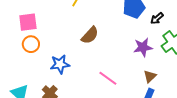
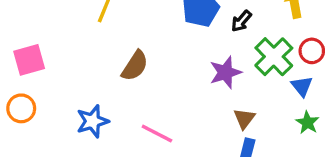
orange circle: (31, 44) -> (21, 108), moved
pink line: (108, 78) -> (157, 134), moved

